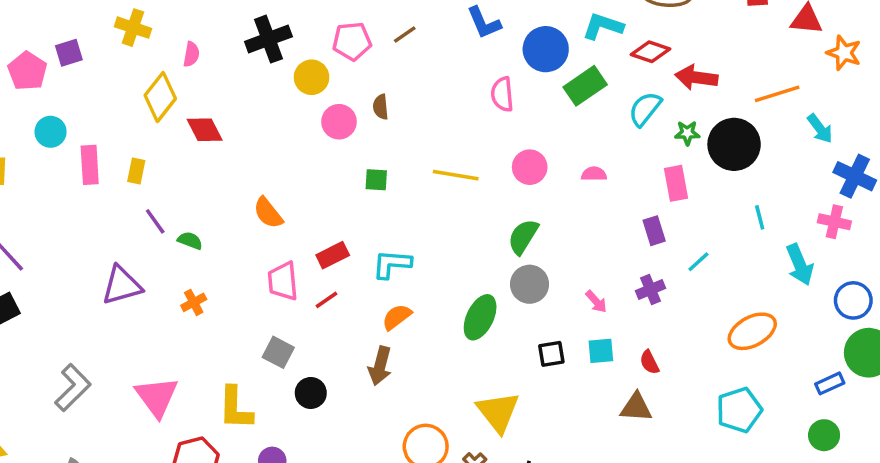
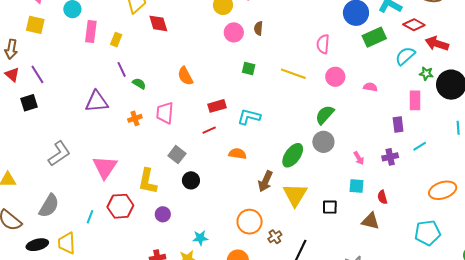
pink semicircle: (502, 94) -> (323, 44), moved
pink trapezoid: (283, 281) -> (165, 113), moved
orange semicircle: (397, 317) -> (237, 154), moved, turned 36
black square: (551, 354) -> (330, 207), moved
brown arrow: (380, 366) -> (265, 181), moved
yellow triangle: (498, 412) -> (295, 195), moved

